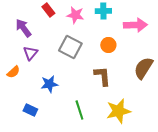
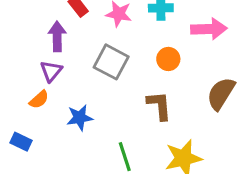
purple arrow: (23, 28) -> (57, 36), moved, turned 36
orange semicircle: (13, 72) -> (39, 100), moved
blue rectangle: (30, 110) -> (21, 142), moved

